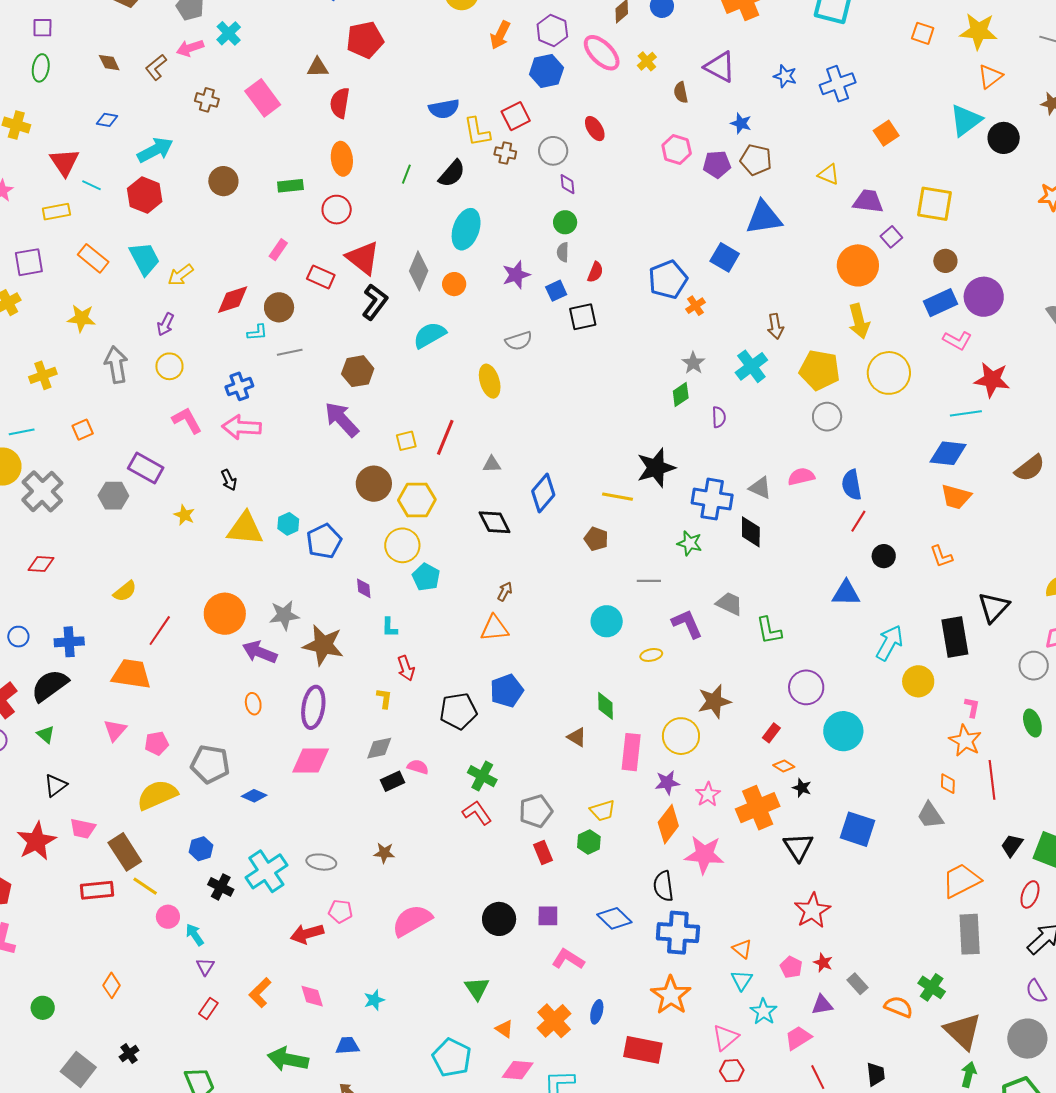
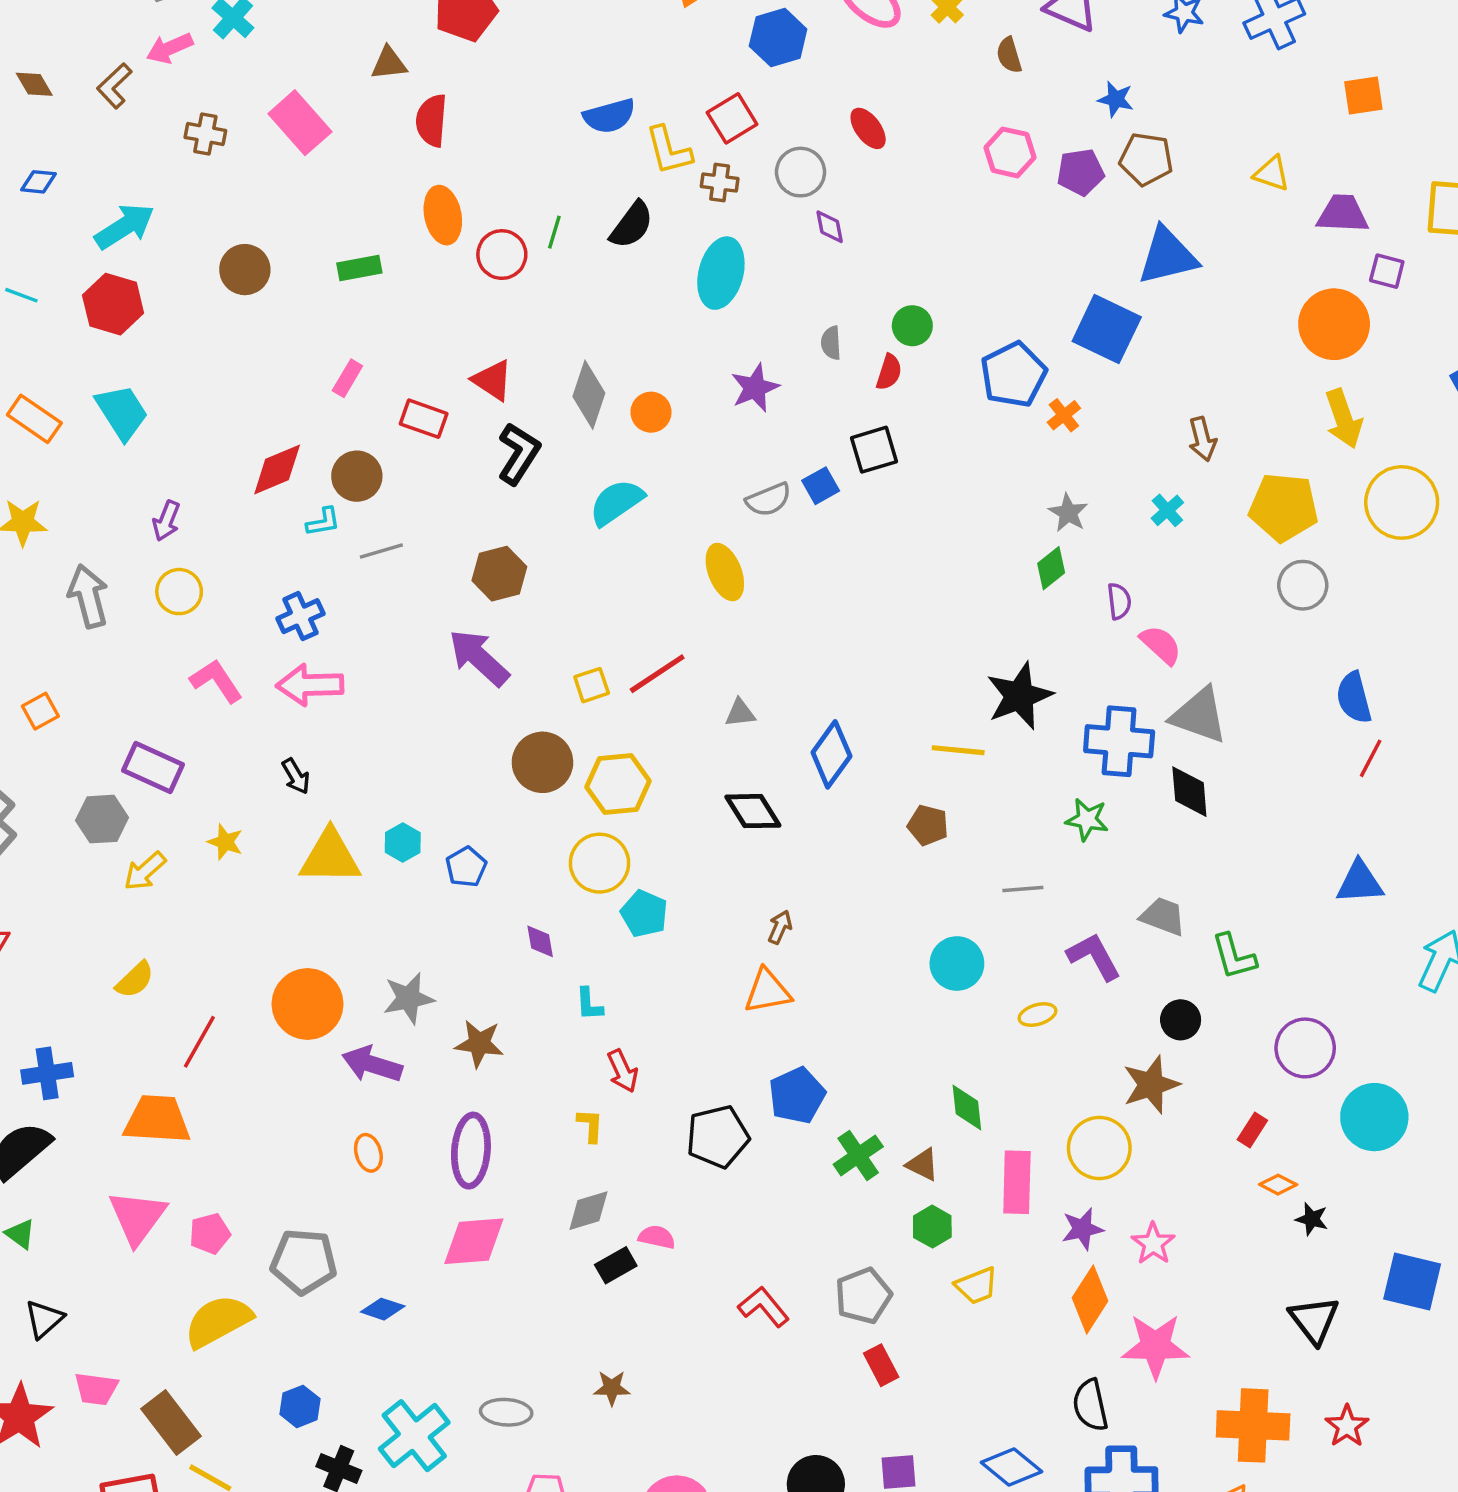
orange square: (886, 133) -> (1363, 96), turned 30
red circle: (337, 210) -> (502, 255), moved
green circle: (565, 222) -> (912, 326), moved
cyan ellipse: (466, 229) -> (721, 273), moved
purple square: (891, 237) -> (1387, 271), turned -30
blue square: (725, 257) -> (1107, 329), size x1.4
red triangle: (363, 258) -> (492, 380), size x0.7
yellow arrow: (181, 275) -> (145, 871), moved
blue square: (556, 291) -> (821, 486), moved
cyan cross: (751, 366) -> (1167, 510), size x0.6
red line: (445, 437) -> (657, 674), turned 39
pink semicircle: (801, 477) -> (1161, 645), moved, turned 60
gray triangle: (760, 488) -> (1199, 715), size x1.5
blue pentagon: (324, 541) -> (466, 867), size x0.7
black circle: (884, 556) -> (1181, 1020), moved
brown star: (323, 645) -> (479, 1044), size x0.7
pink triangle: (115, 730) -> (137, 1217), size x1.5
green cross: (482, 776) -> (858, 1155), moved, turned 32
orange cross: (758, 808) -> (1253, 1425), moved, turned 30
green hexagon: (589, 842) -> (932, 1227), moved
red star: (812, 911) -> (1347, 1426), size x0.7

